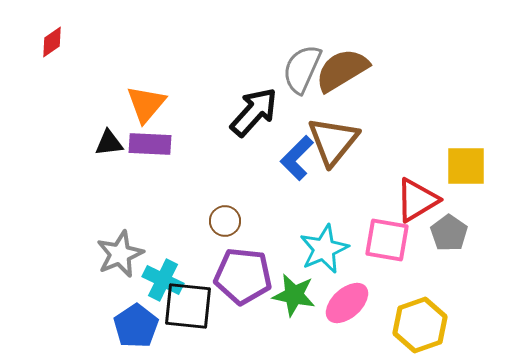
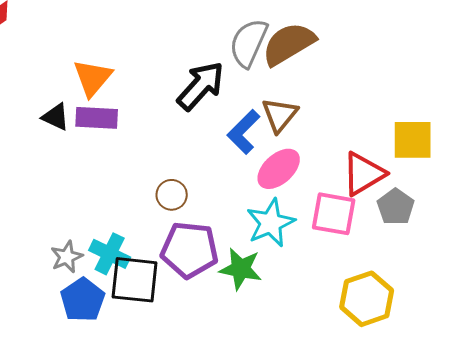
brown triangle: (333, 141) -> (280, 115), size x0.7
black triangle: (109, 143) -> (56, 117), turned 32
gray star: (120, 254) -> (67, 257), moved, size x0.7
pink ellipse: (347, 303) -> (279, 169), moved

